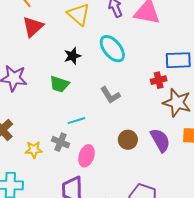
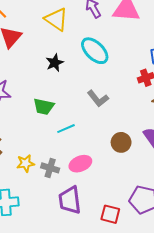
green trapezoid: (59, 84) -> (44, 106), moved
gray cross: (60, 142) -> (50, 168), moved
pink ellipse: (86, 156) -> (80, 164), turned 55

